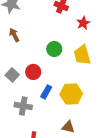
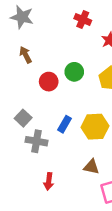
red circle: (33, 72) -> (49, 82), moved
gray square: (12, 75) -> (23, 118), moved

